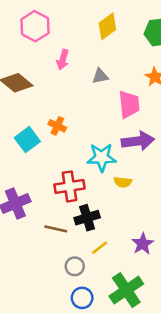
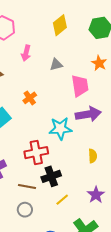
orange cross: (57, 126) -> (30, 98), moved, turned 32
yellow semicircle: (123, 182) -> (93, 156), moved, turned -96
gray circle: (75, 266) -> (25, 210), moved

